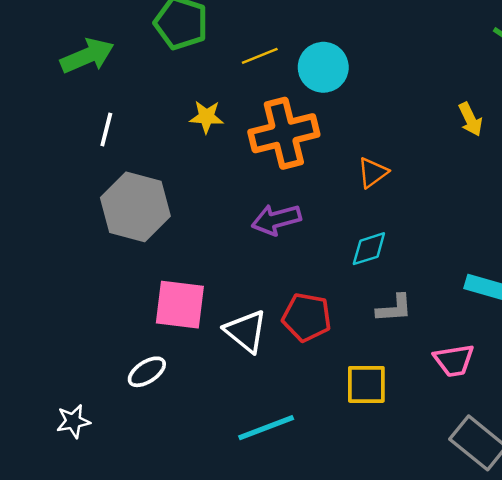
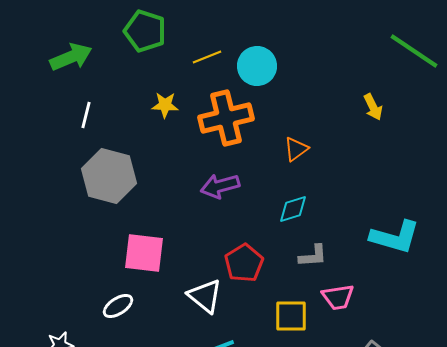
red pentagon: (307, 317) -> (244, 263), turned 30
white triangle: (246, 331) -> (205, 296), moved
pink trapezoid: (454, 360) -> (338, 297), moved

